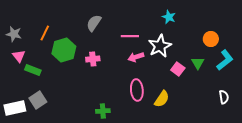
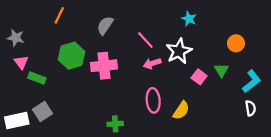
orange line: (45, 33) -> (59, 15), moved
pink line: (130, 36) -> (145, 40), turned 48
pink cross: (93, 59) -> (104, 66), size x1.6
cyan L-shape: (225, 60) -> (252, 81), moved

